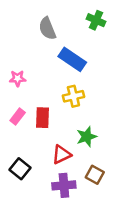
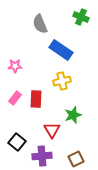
red triangle: (62, 154) -> (52, 130), turned -36
brown square: (95, 175) -> (76, 159), moved, turned 35
purple cross: (64, 185) -> (42, 156), moved

